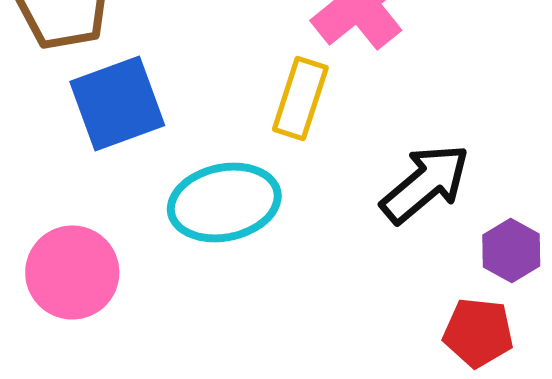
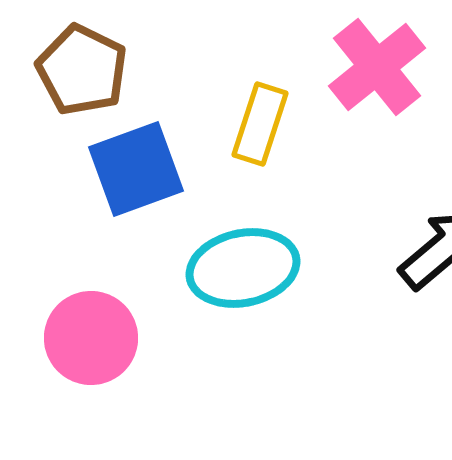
yellow rectangle: (300, 98) -> (260, 124), moved

